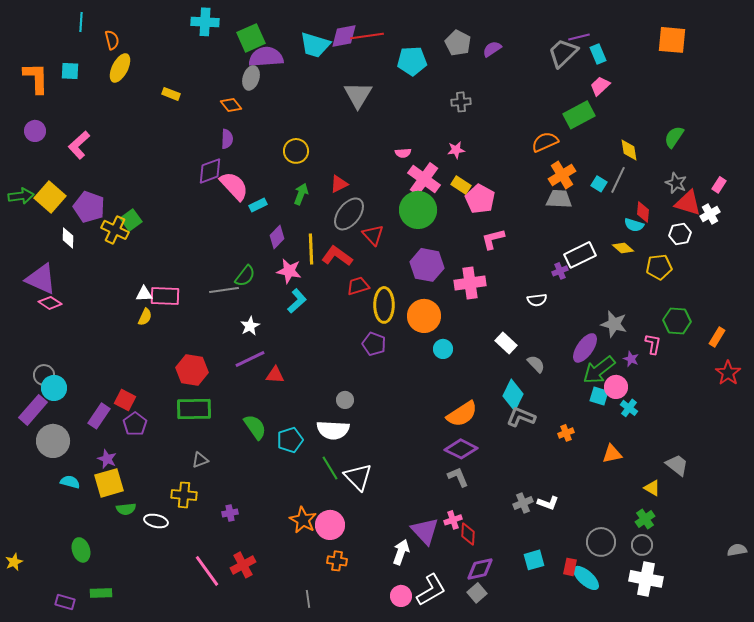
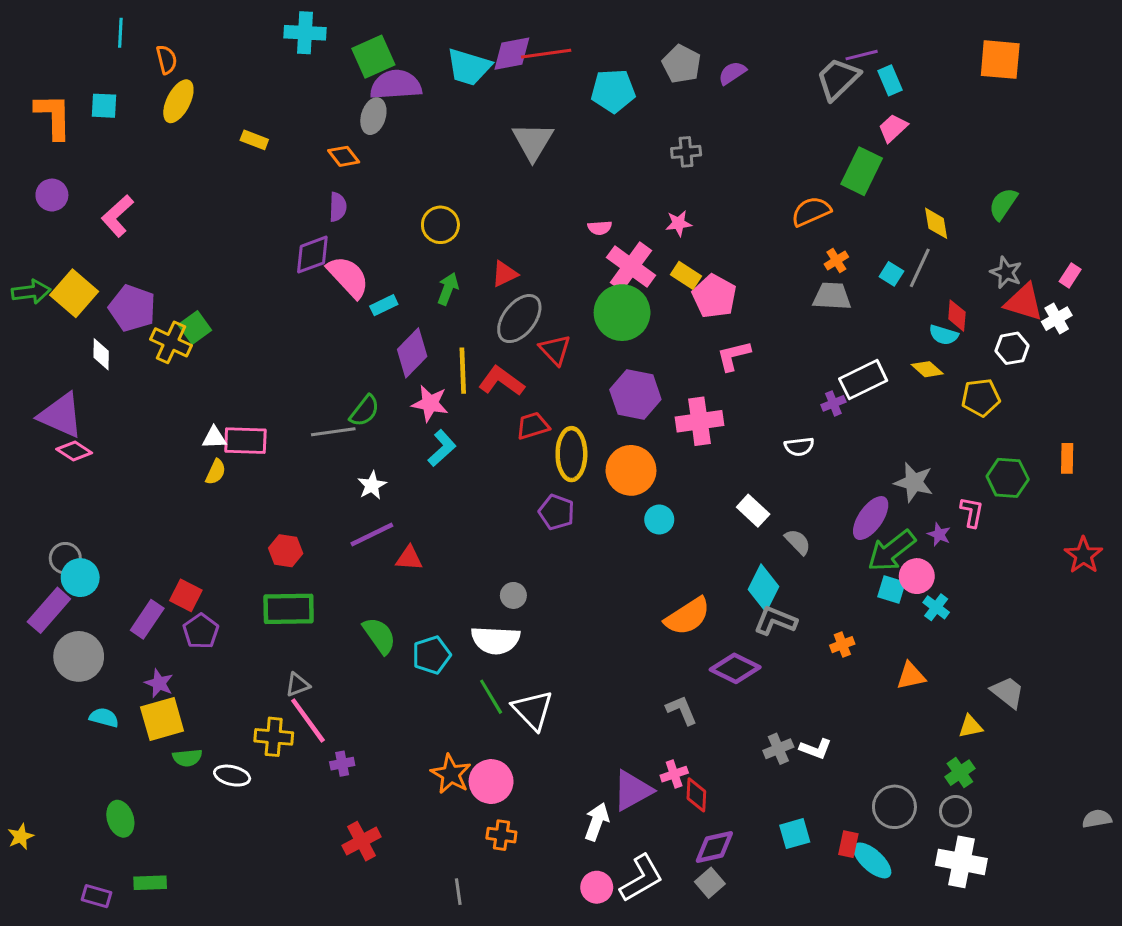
green rectangle: (579, 115) -> (862, 171), turned -36
orange cross: (562, 175) -> (836, 261), size x0.6
purple diamond: (277, 237) -> (412, 353), size x1.4
orange rectangle: (717, 337) -> (1067, 458), moved, turned -30
red hexagon: (192, 370) -> (286, 551), size x0.7
purple diamond: (461, 449) -> (735, 668), moved
yellow triangle: (652, 488) -> (970, 726), turned -42
purple triangle: (425, 531) -> (632, 790), turned 44
pink line: (207, 571) -> (308, 720), moved

